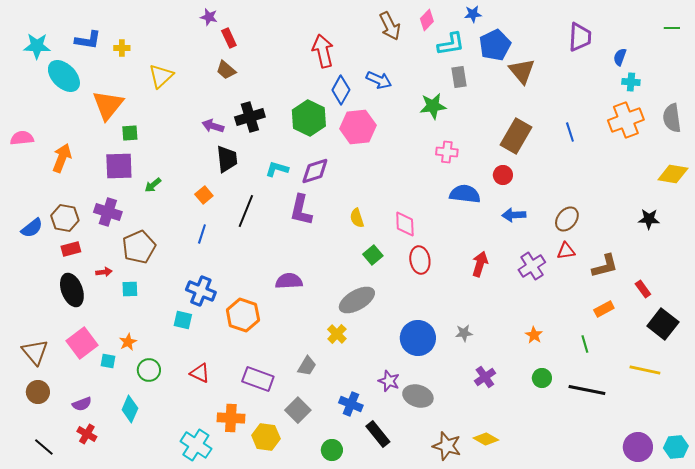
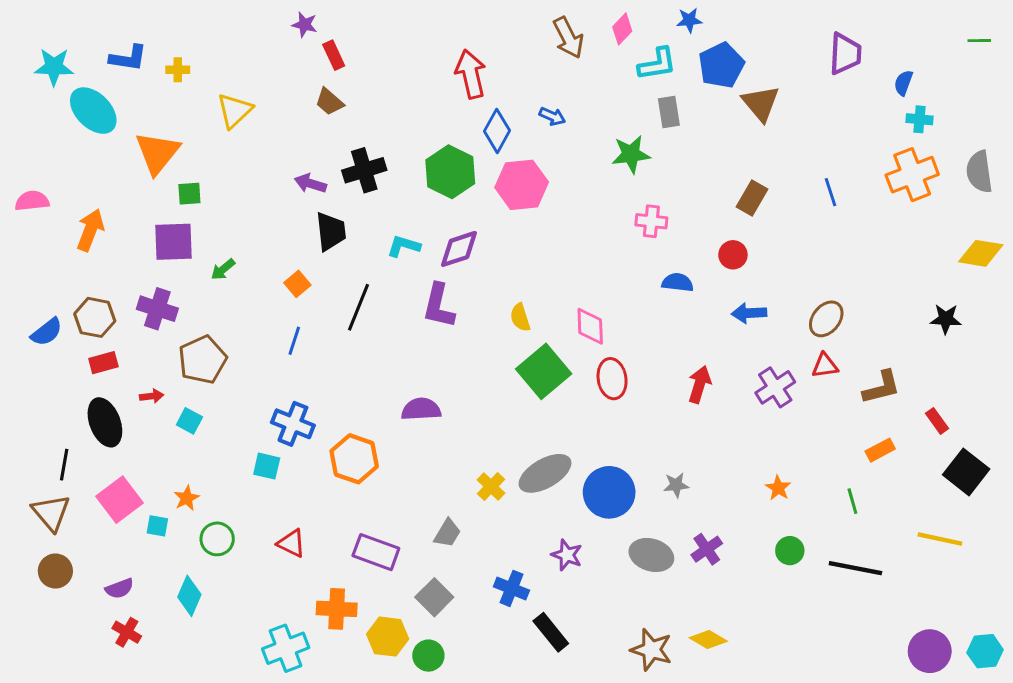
blue arrow: (379, 80) -> (552, 116), size x0.7
brown rectangle: (516, 136) -> (752, 198), size x0.7
blue semicircle: (465, 194) -> (678, 282), size x0.7
green square: (373, 255) -> (544, 371), size x1.8
cyan square: (130, 289) -> (189, 421), turned 30
gray ellipse: (357, 300) -> (545, 473), moved
gray ellipse: (418, 396) -> (651, 555), moved
cyan cross: (196, 445) -> (286, 648), turned 36
black line: (44, 447) -> (64, 465), moved, turned 60
green circle: (332, 450) -> (428, 656), moved

